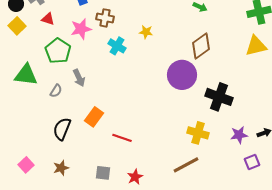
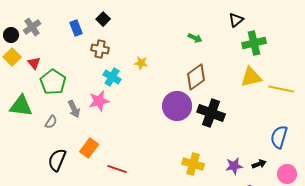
red triangle: (48, 19) -> (34, 63), moved, turned 32
pink star: (81, 29) -> (99, 101), moved
black cross: (219, 97) -> (211, 113), moved

